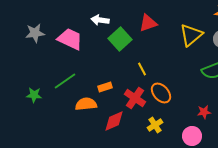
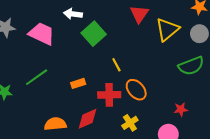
red triangle: (148, 23) -> (139, 14), moved, turned -36
red cross: (135, 98) -> (109, 95), turned -35
orange semicircle: (86, 104) -> (55, 124), moved

